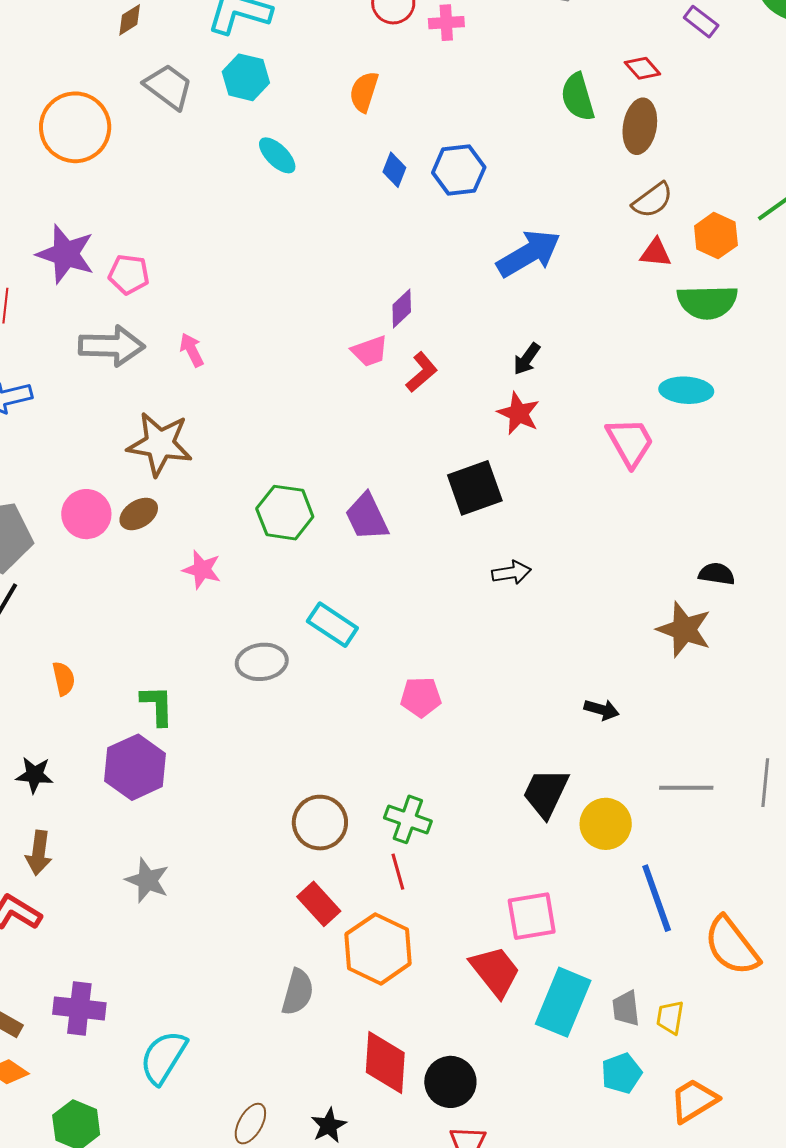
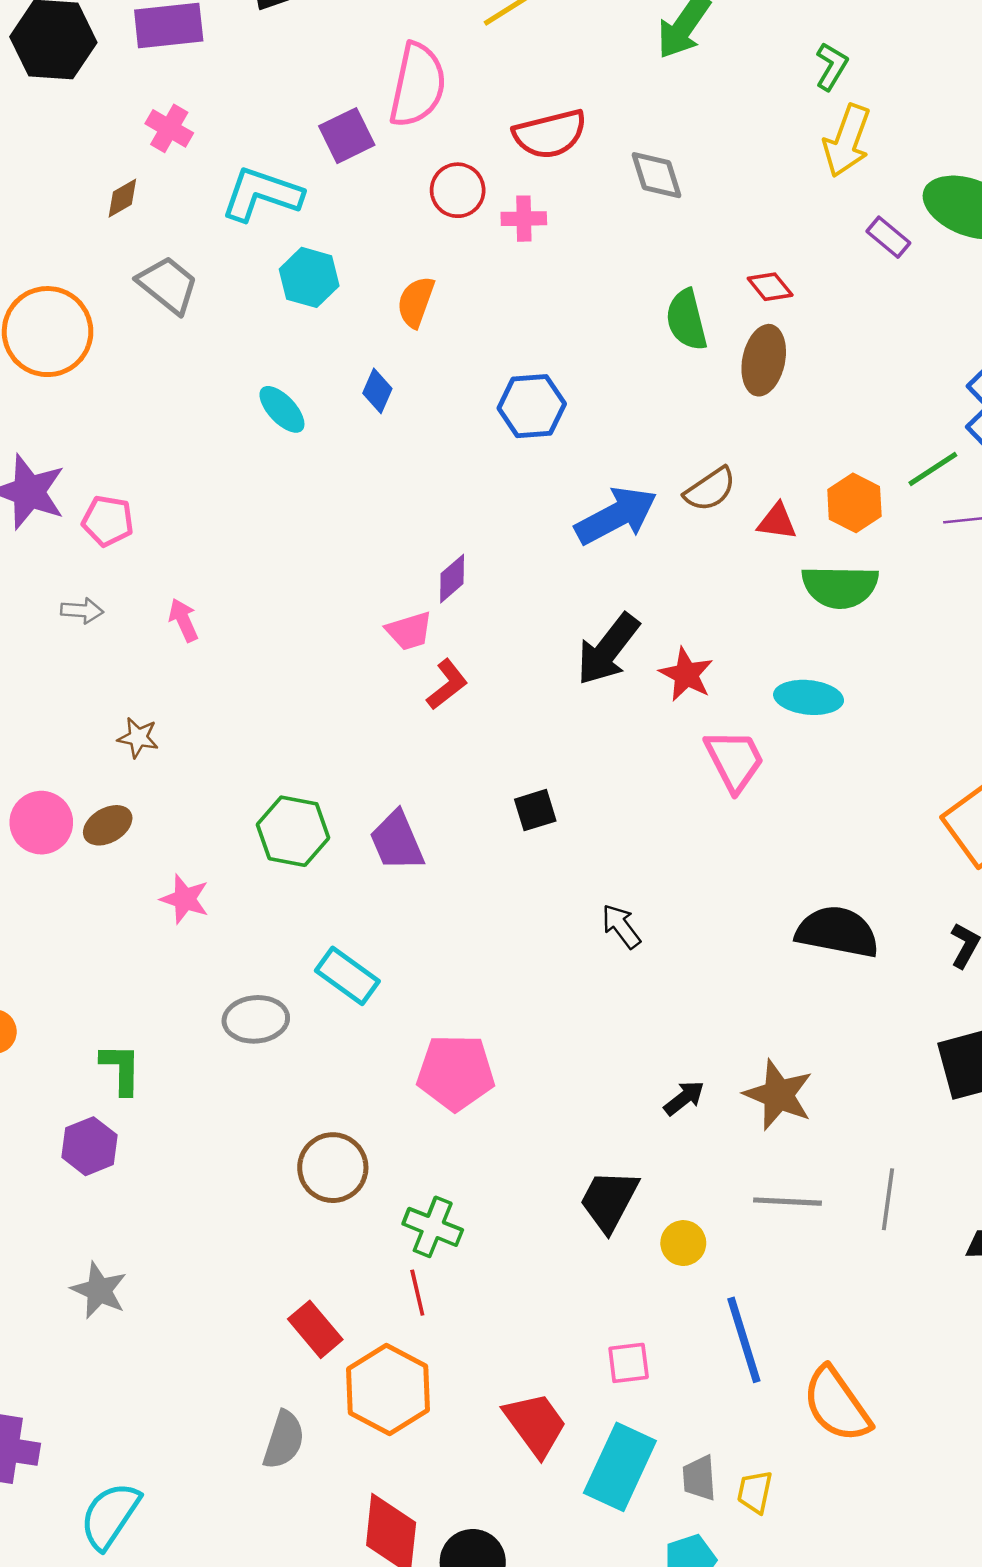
purple rectangle: (701, 22) -> (888, 237), moved
cyan hexagon: (246, 77) -> (309, 277), moved
cyan ellipse: (277, 155) -> (282, 409), moved
blue diamond: (394, 170) -> (377, 391), moved
brown semicircle: (653, 200) -> (710, 489), moved
gray arrow: (112, 346) -> (82, 611), size x0.5
black arrow: (527, 359) -> (608, 649), size x1.8
red L-shape: (422, 372) -> (447, 684), moved
red star: (519, 413) -> (686, 674), moved
brown star: (160, 444) -> (138, 738), size x0.5
black square: (475, 488) -> (535, 810), size x0.6
black arrow: (511, 573) -> (621, 926), moved, turned -120
black semicircle: (717, 574) -> (837, 932), size x1.8
brown star: (684, 629) -> (778, 1095), moved
pink pentagon: (421, 697) -> (456, 1072), size x1.5
black arrow: (602, 710) -> (684, 1098), turned -56
purple hexagon: (135, 767) -> (90, 1146), size x0.7
brown circle: (320, 823) -> (333, 1168), moved
yellow circle: (606, 824) -> (683, 1243), size x0.7
pink square: (532, 916) -> (629, 1363), moved, size x0.7

